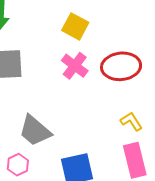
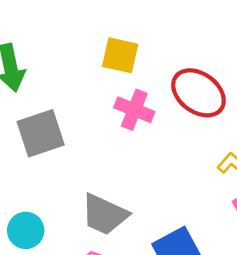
red ellipse: (121, 66) -> (198, 93), turned 57

